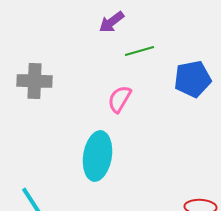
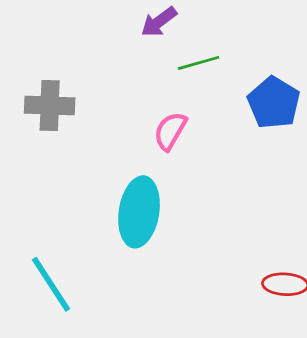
blue pentagon: (192, 79) -> (274, 103), turned -30

